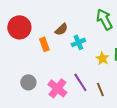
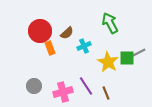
red circle: (19, 27) -> (40, 31), moved
yellow star: (102, 58) -> (108, 62), size x1.5
pink cross: (57, 88) -> (63, 92), turned 36

